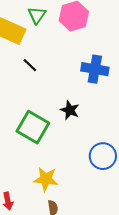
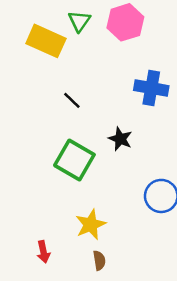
black line: (30, 65) -> (72, 100), moved
yellow star: (46, 179) -> (91, 224), turned -30

